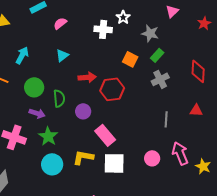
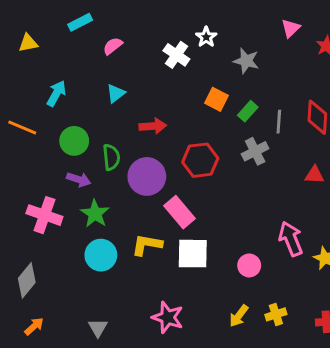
pink triangle: (172, 11) -> (291, 28), moved
white cross: (103, 29) -> (176, 55), turned 30
green rectangle: (157, 55) -> (248, 111), moved
gray cross: (160, 79) -> (255, 151), moved
red hexagon: (112, 89) -> (200, 160), moved
purple circle: (83, 111) -> (147, 176), size x1.6
gray line: (166, 119) -> (279, 122), moved
pink circle: (152, 158) -> (249, 265), moved

